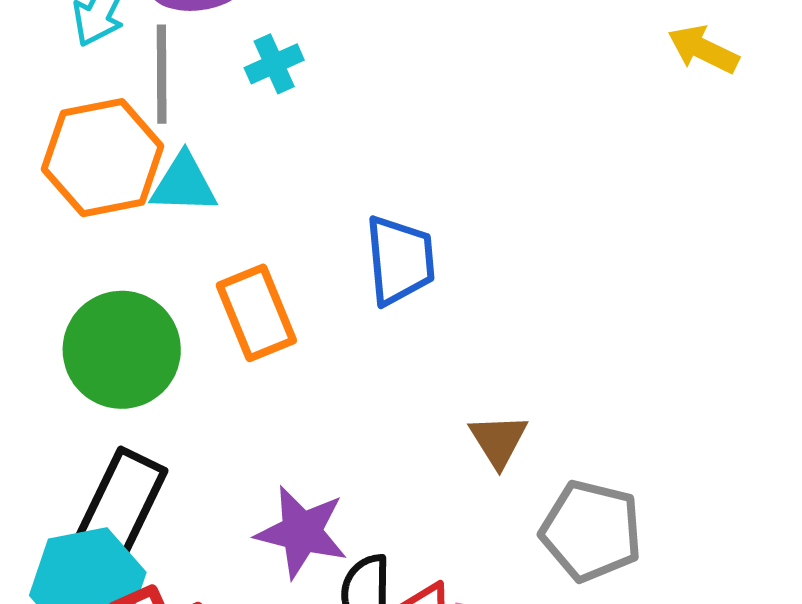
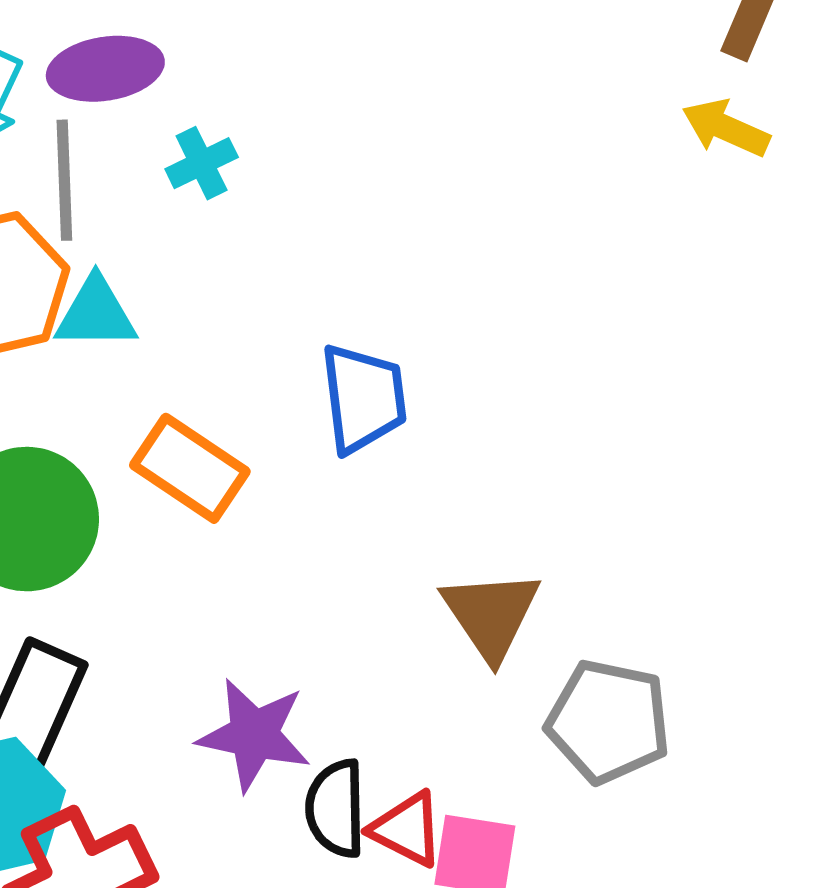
orange rectangle: (256, 313) -> (190, 468), turned -32
brown triangle: (498, 440) -> (491, 615), size x1.4

